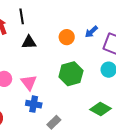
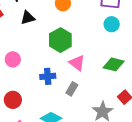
green hexagon: (71, 74) -> (60, 40), moved
pink triangle: (29, 82) -> (77, 63), moved

